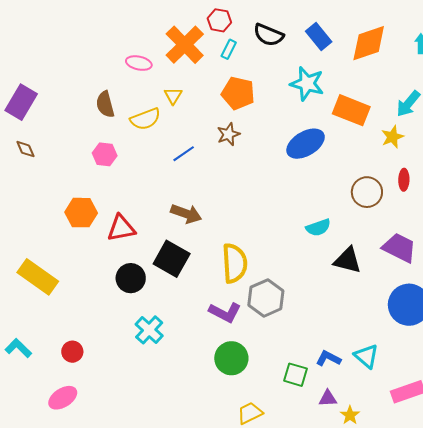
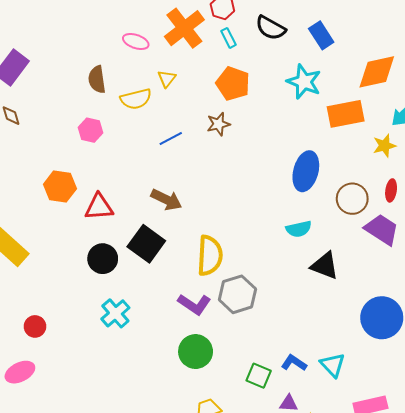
orange diamond: (369, 43) -> (377, 72), moved
cyan rectangle: (229, 49) -> (229, 38), turned -60
orange rectangle: (351, 110) -> (346, 114), turned -39
blue ellipse: (306, 144) -> (306, 171), moved, turned -51
purple trapezoid: (399, 248) -> (382, 229), moved

